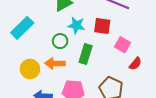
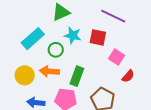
cyan rectangle: (22, 28) -> (33, 39), moved
green rectangle: (86, 54) -> (77, 76), moved

